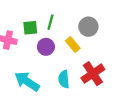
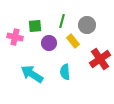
green line: (50, 22) -> (62, 21), moved
red cross: (93, 74) -> (100, 59), moved

